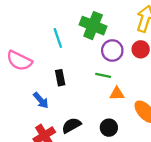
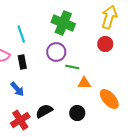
cyan line: (58, 38) -> (21, 34), moved
purple circle: (112, 50) -> (56, 52), moved
black rectangle: (60, 78) -> (22, 62), moved

